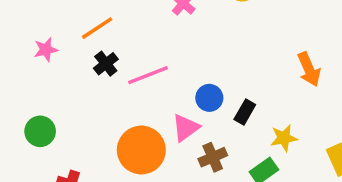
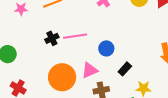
black cross: (106, 64) -> (52, 38), moved
blue circle: (209, 98) -> (106, 48), moved

